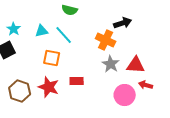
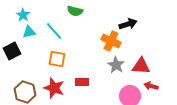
cyan star: (14, 29) -> (23, 15), moved
cyan triangle: (42, 31) -> (29, 32), moved
cyan line: (64, 35) -> (54, 31), moved

